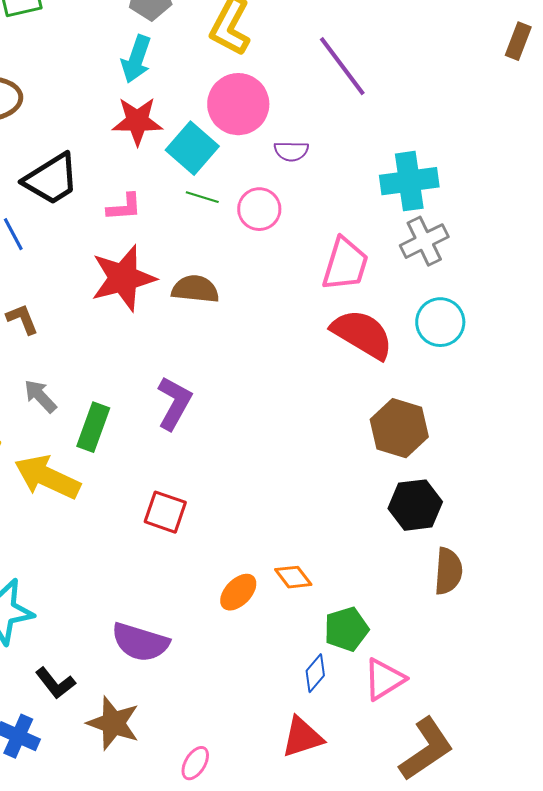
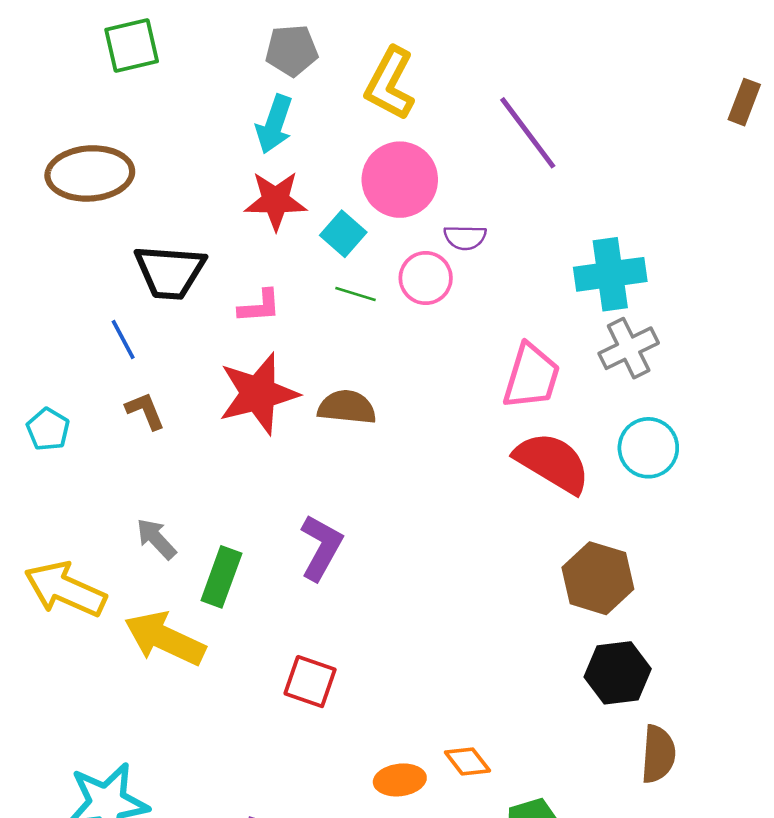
cyan square: (192, 148) -> (343, 234), size x0.7
black trapezoid: (51, 179) -> (170, 272), turned 36
pink circle: (259, 209) -> (426, 278), moved
brown L-shape: (22, 319) -> (145, 411), moved
orange ellipse: (238, 592) -> (400, 780), turned 39

